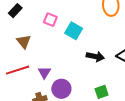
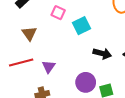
cyan square: (74, 31) -> (81, 26), turned 30
purple circle: (61, 89) -> (86, 82), moved

